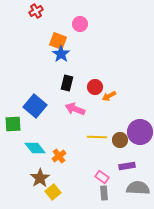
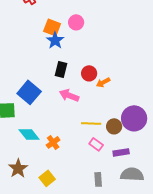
pink circle: (80, 24) -> (76, 22), moved
pink rectangle: (102, 177) -> (96, 144), moved
brown star: (40, 178) -> (18, 168), moved

